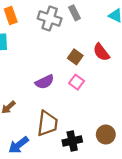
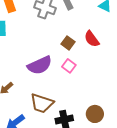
purple semicircle: (45, 82) -> (40, 65), size x1.4
brown trapezoid: (47, 123) -> (42, 103), turned 100

